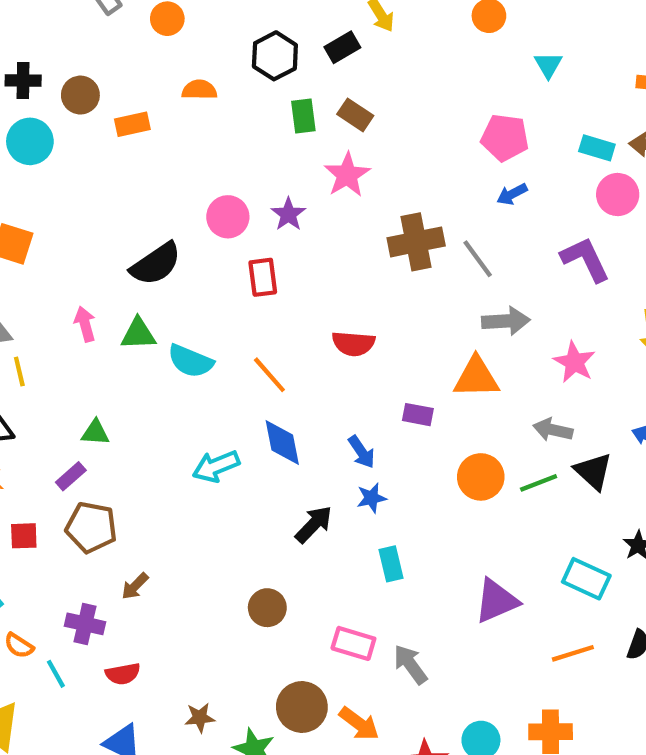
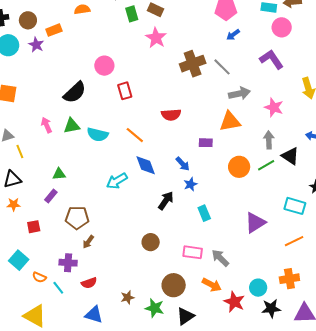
purple star: (288, 214) -> (36, 45), moved
gray arrow: (553, 430) -> (269, 140), turned 84
brown pentagon: (91, 527) -> (77, 218), moved
orange arrow: (359, 724) -> (212, 285), moved

